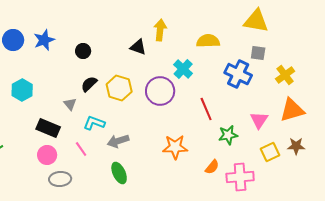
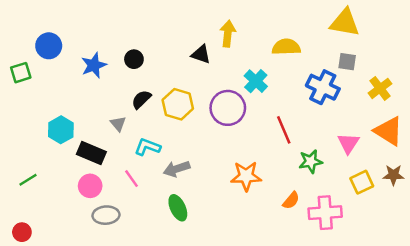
blue star: (44, 40) -> (94, 65), moved
cyan hexagon: (22, 90) -> (61, 130), moved
orange triangle: (292, 110) -> (389, 131), turned 48

